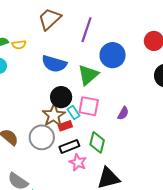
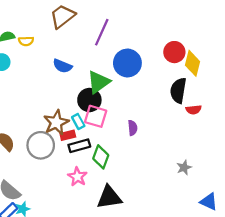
blue semicircle: (54, 64) -> (62, 66), size x0.7
black circle: (61, 97) -> (89, 100), moved
purple semicircle: (123, 113) -> (133, 128), turned -40
black rectangle: (69, 146) -> (79, 146), moved

